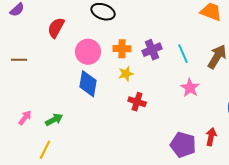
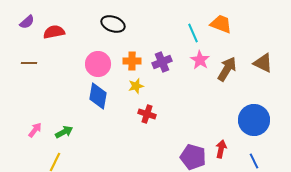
red semicircle: (56, 28) -> (54, 32), moved, turned 50
cyan line: (183, 54) -> (193, 33), moved
brown line: (19, 60) -> (29, 63), moved
pink star: (190, 88) -> (200, 60), moved

